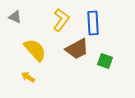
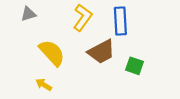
gray triangle: (15, 17) -> (28, 14), turned -40

